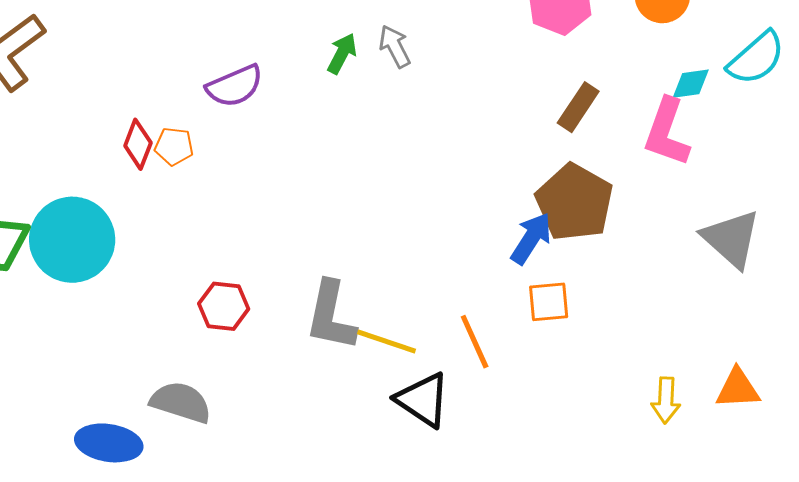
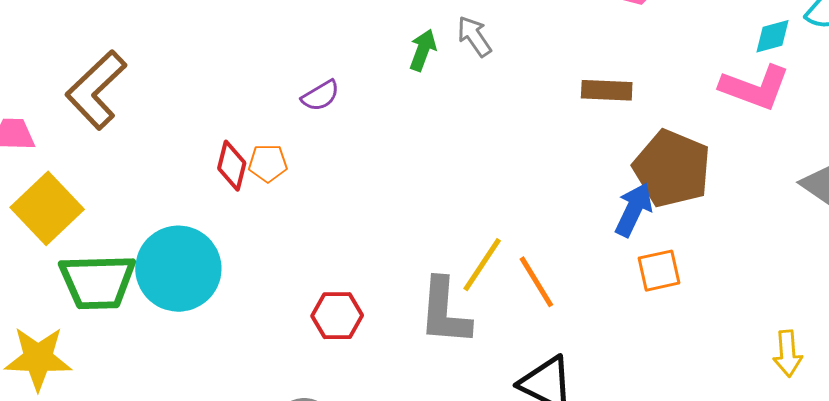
purple semicircle: (235, 86) -> (320, 96), size x0.7
brown rectangle: (578, 107) -> (607, 90), moved, turned 66
pink L-shape: (667, 132) -> (755, 87), turned -82
yellow line: (386, 342) -> (482, 265), moved, turned -68
orange line: (475, 342) -> (536, 282), moved

